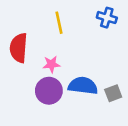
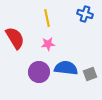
red semicircle: (19, 48) -> (15, 38), turned 145
pink star: (51, 64) -> (48, 44), moved

